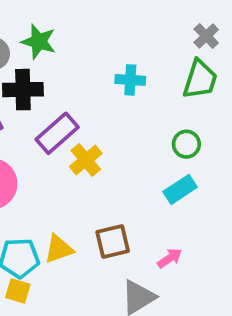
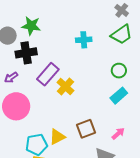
green trapezoid: (200, 79) -> (122, 34), turned 45

